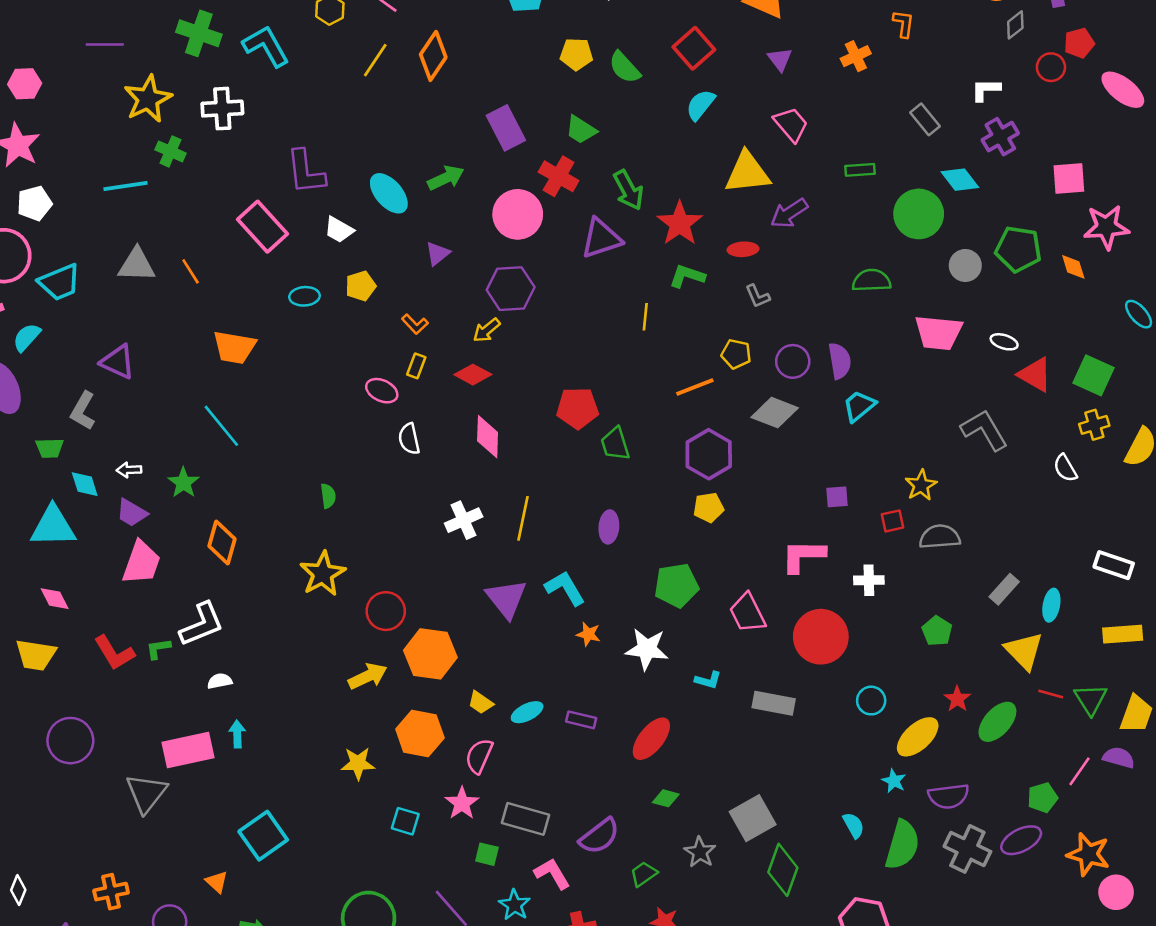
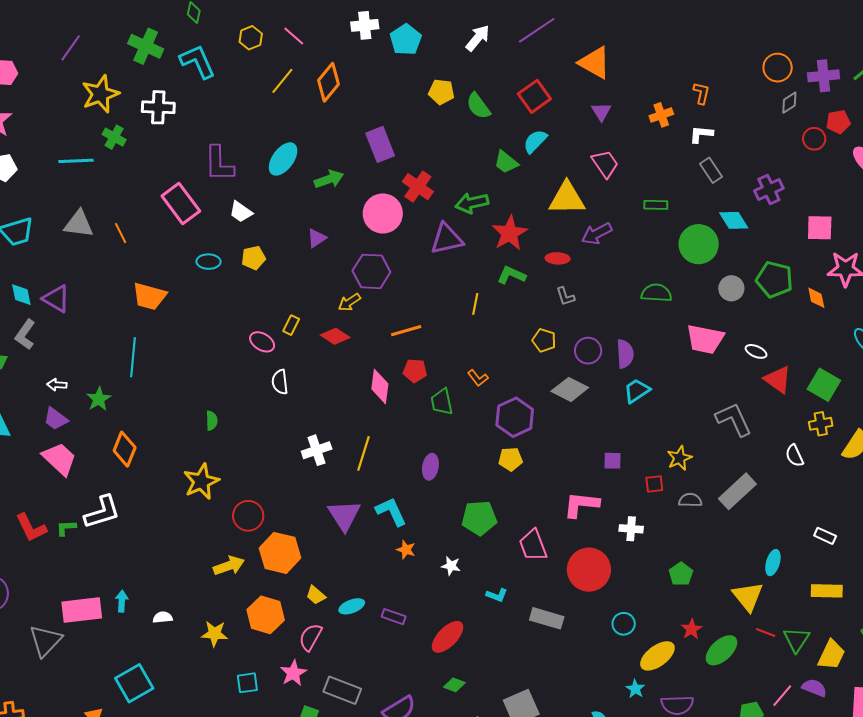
purple line: (105, 45) -> (71, 48), turned -60
white L-shape: (986, 90) -> (701, 134), moved
green trapezoid: (581, 130) -> (506, 162), moved
green arrow: (628, 190) -> (472, 203), turned 100
cyan ellipse: (389, 193) -> (283, 159), moved, turned 72
orange L-shape: (415, 324) -> (478, 378), moved
orange line: (695, 387) -> (406, 331), moved
red pentagon: (578, 408) -> (415, 371), size x0.7
cyan line: (221, 426) -> (133, 357), turned 39
pink diamond: (488, 437) -> (380, 386), moved
cyan diamond: (85, 484) -> (21, 295), moved
gray semicircle: (940, 537) -> (690, 500), size x0.7
pink trapezoid: (141, 563) -> (59, 459), turned -72
white rectangle: (1114, 565) -> (825, 536), size x0.7
gray rectangle: (1004, 589) -> (737, 491), moved, size x1.5
white star: (647, 649) -> (451, 566), size x0.6
white semicircle: (220, 681) -> (163, 617), moved
cyan square: (405, 821) -> (247, 683), turned -30

